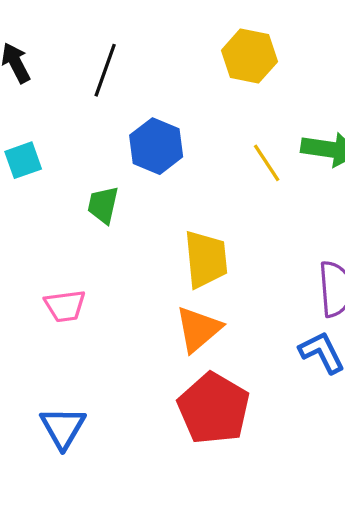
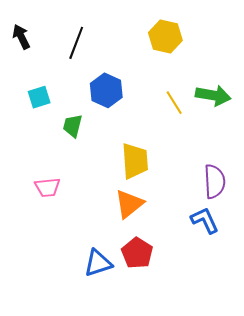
cyan square: (23, 160) -> (39, 97), moved
red pentagon: (214, 409) -> (137, 253), size x0.7
blue triangle: (63, 428) -> (98, 263), moved, turned 40

